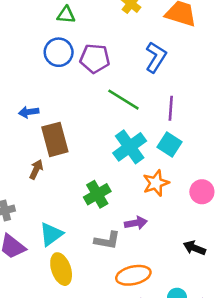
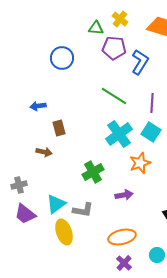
green triangle: (66, 15) -> (96, 28), moved
purple pentagon: (95, 58) -> (114, 48), moved
brown rectangle: (55, 139) -> (59, 128), size x0.6
brown arrow: (36, 169) -> (44, 152), turned 77
gray L-shape: (107, 240) -> (83, 210), moved

